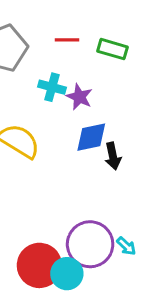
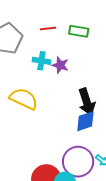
blue diamond: (91, 137) -> (85, 121), moved
black arrow: (113, 156) -> (87, 102), size x1.5

